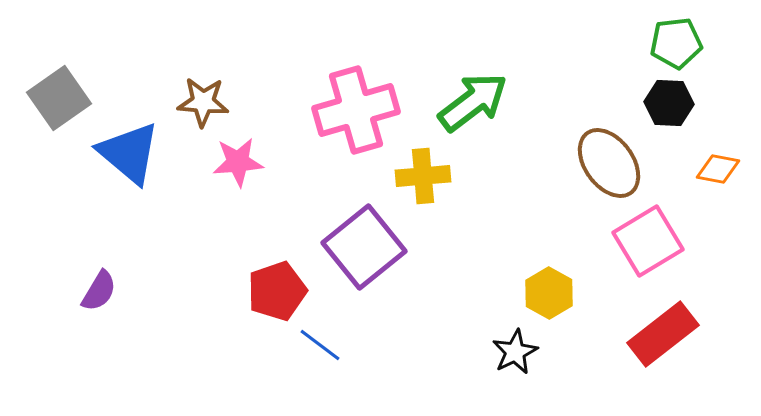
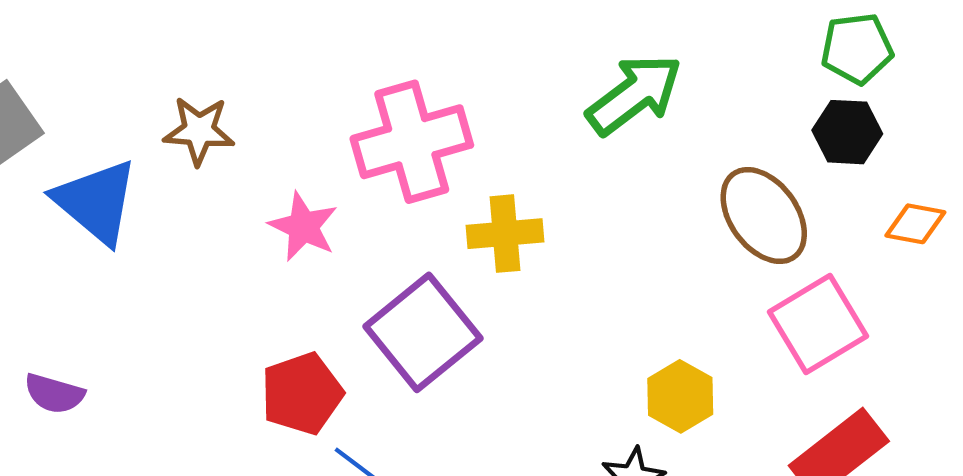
green arrow: (473, 102) -> (634, 94), moved
pink star: (238, 162) -> (303, 227), moved, turned 30
purple semicircle: (99, 291) -> (54, 394), turned 75

